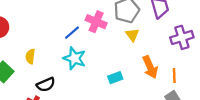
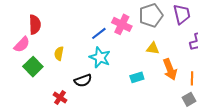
yellow triangle: (132, 35) -> (153, 48), moved, turned -48
black semicircle: (46, 85) -> (83, 80), moved

